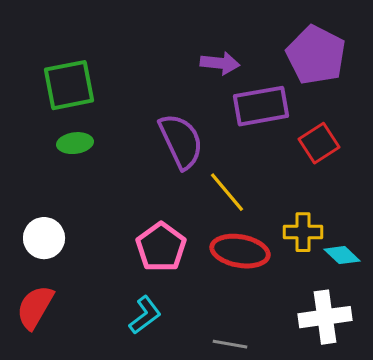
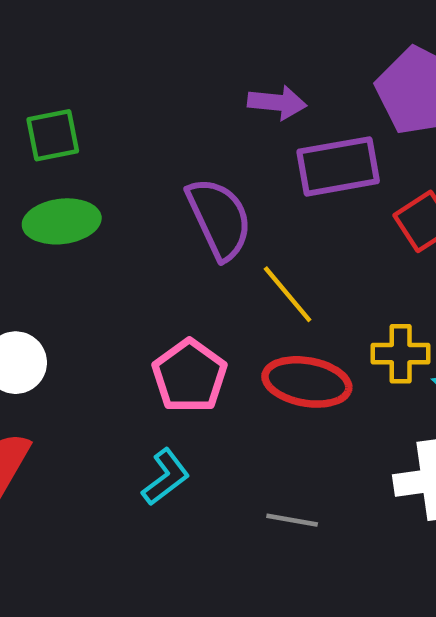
green square: (69, 85) -> (53, 135), size x0.7
green ellipse: (75, 143) -> (62, 221), size x1.4

